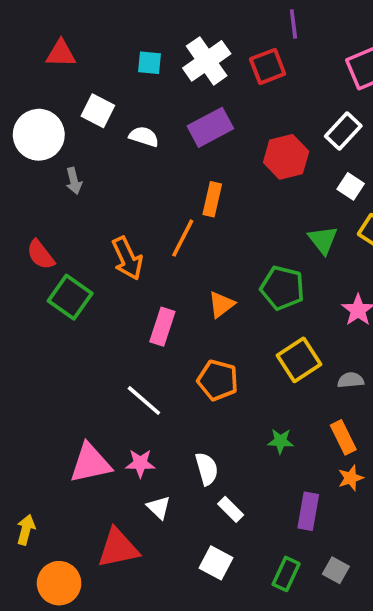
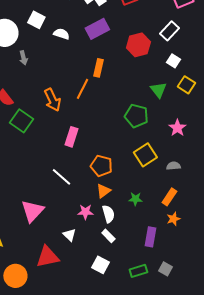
orange triangle: (221, 305) -> (103, 191), moved
orange rectangle: (343, 437) -> (169, 197), turned 60
pink triangle: (90, 463) -> (32, 211), turned -35
pink star: (140, 463) -> (85, 212), moved
white semicircle: (207, 469) -> (108, 214), moved
green rectangle: (286, 574) -> (138, 271), turned 48

